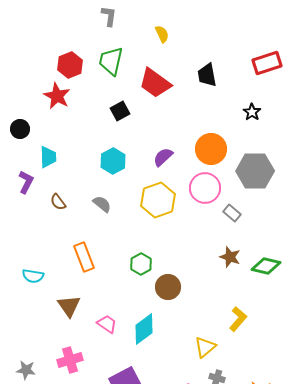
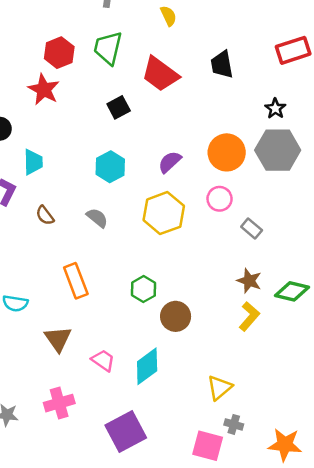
gray hexagon: (255, 171) -> (278, 150), moved
pink circle: (205, 188) -> (220, 199), size x0.7
yellow L-shape: (238, 319) -> (249, 316), moved

